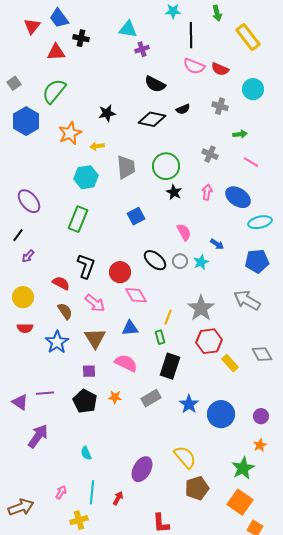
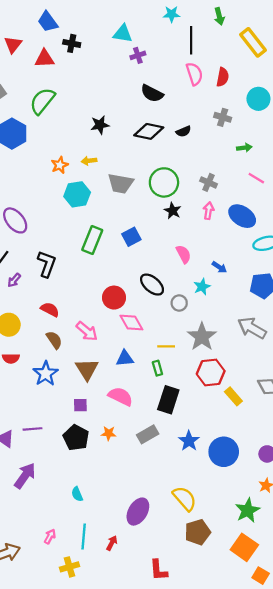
red triangle: (32, 26) -> (13, 45), moved
pink semicircle: (194, 66) -> (194, 74), turned -130
red semicircle: (220, 69) -> (223, 77), turned -102
black semicircle: (183, 109) -> (184, 131), moved
orange star: (70, 133) -> (60, 165), moved, size x0.7
gray cross: (210, 154) -> (208, 182), moved
gray trapezoid: (126, 167) -> (121, 184), turned 105
green rectangle: (78, 219) -> (92, 240), moved
gray circle: (180, 261) -> (179, 303), moved
black L-shape: (86, 266) -> (47, 264), moved
yellow line: (168, 317) -> (166, 346), turned 70

